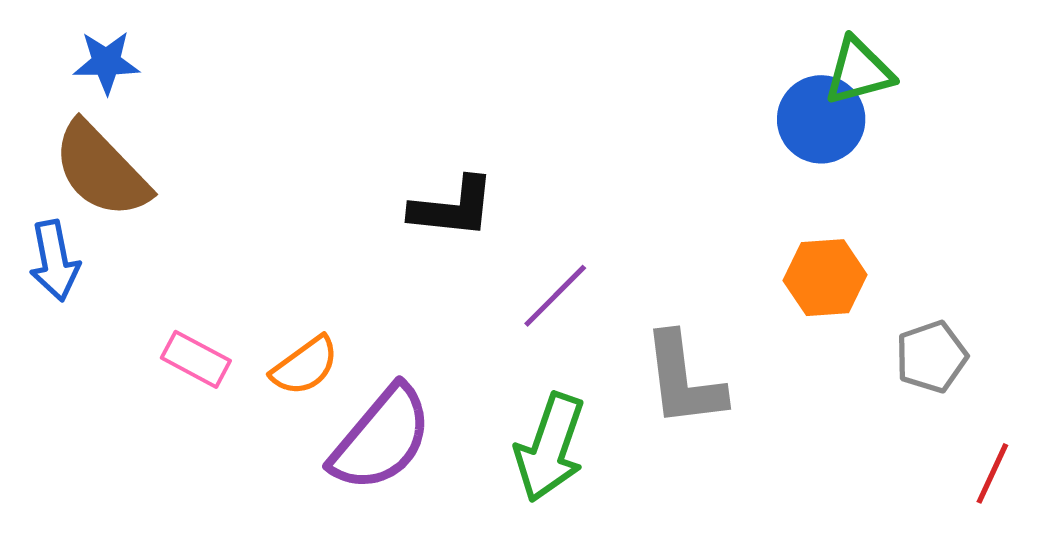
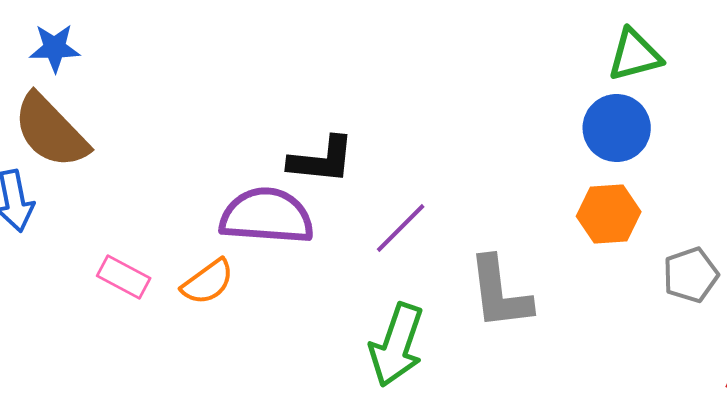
blue circle: (821, 119) -> (617, 128), moved
purple semicircle: (381, 438) -> (267, 216), moved, turned -126

